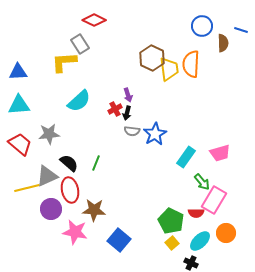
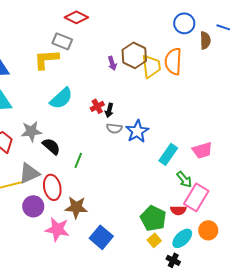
gray rectangle: (80, 44) -> (62, 41), turned -36
purple arrow: (128, 95) -> (112, 63), moved
black semicircle: (69, 163) -> (51, 146), moved

